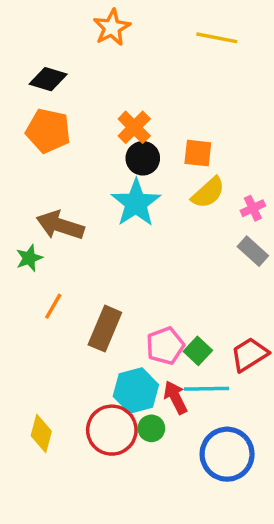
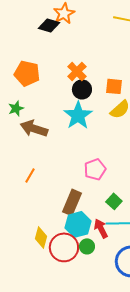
black diamond: (48, 79) -> (49, 25), moved
green star: (29, 258) -> (16, 108), moved
brown rectangle: (105, 329) -> (72, 202), moved
pink pentagon: (165, 346) -> (95, 169), moved
yellow diamond: (41, 434) -> (41, 237), moved

